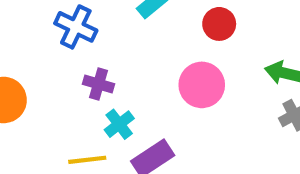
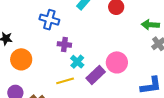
pink circle: (202, 85) -> (117, 62), moved

